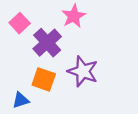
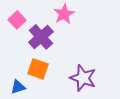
purple star: (83, 71) -> (83, 78), moved

